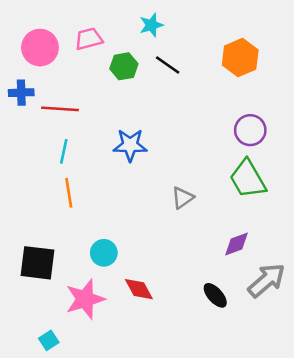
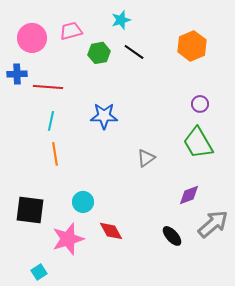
purple circle: (250, 130) -> (200, 104), size x0.7

